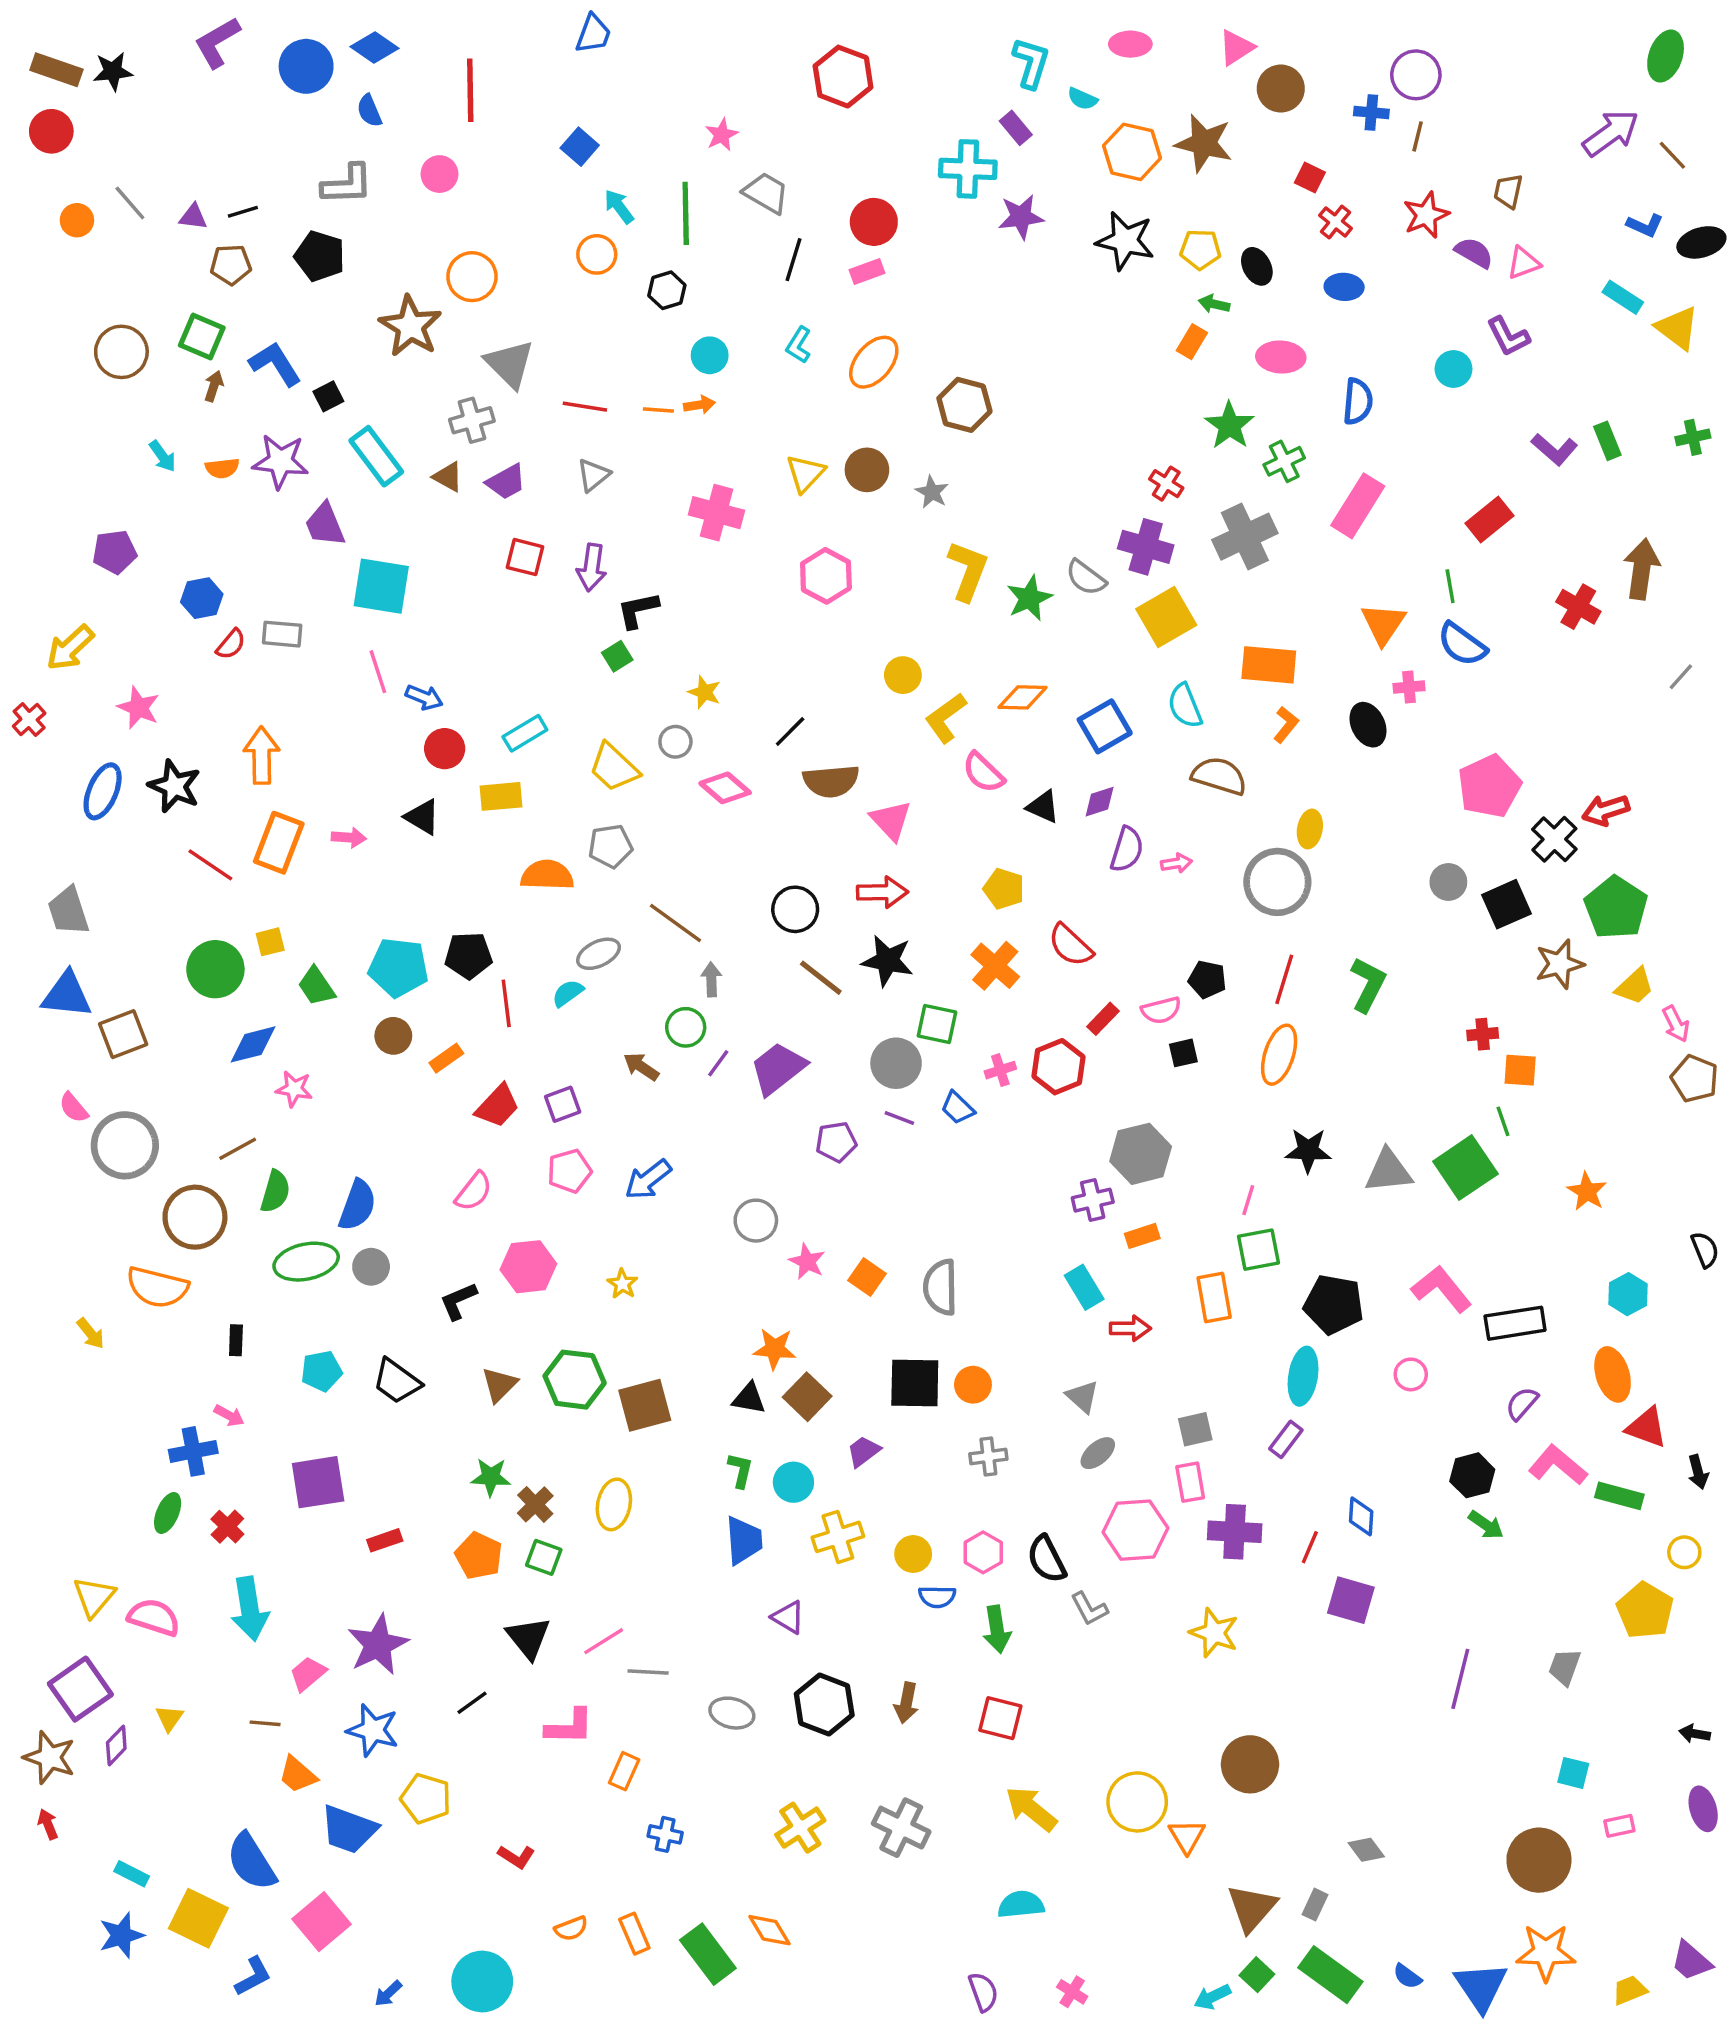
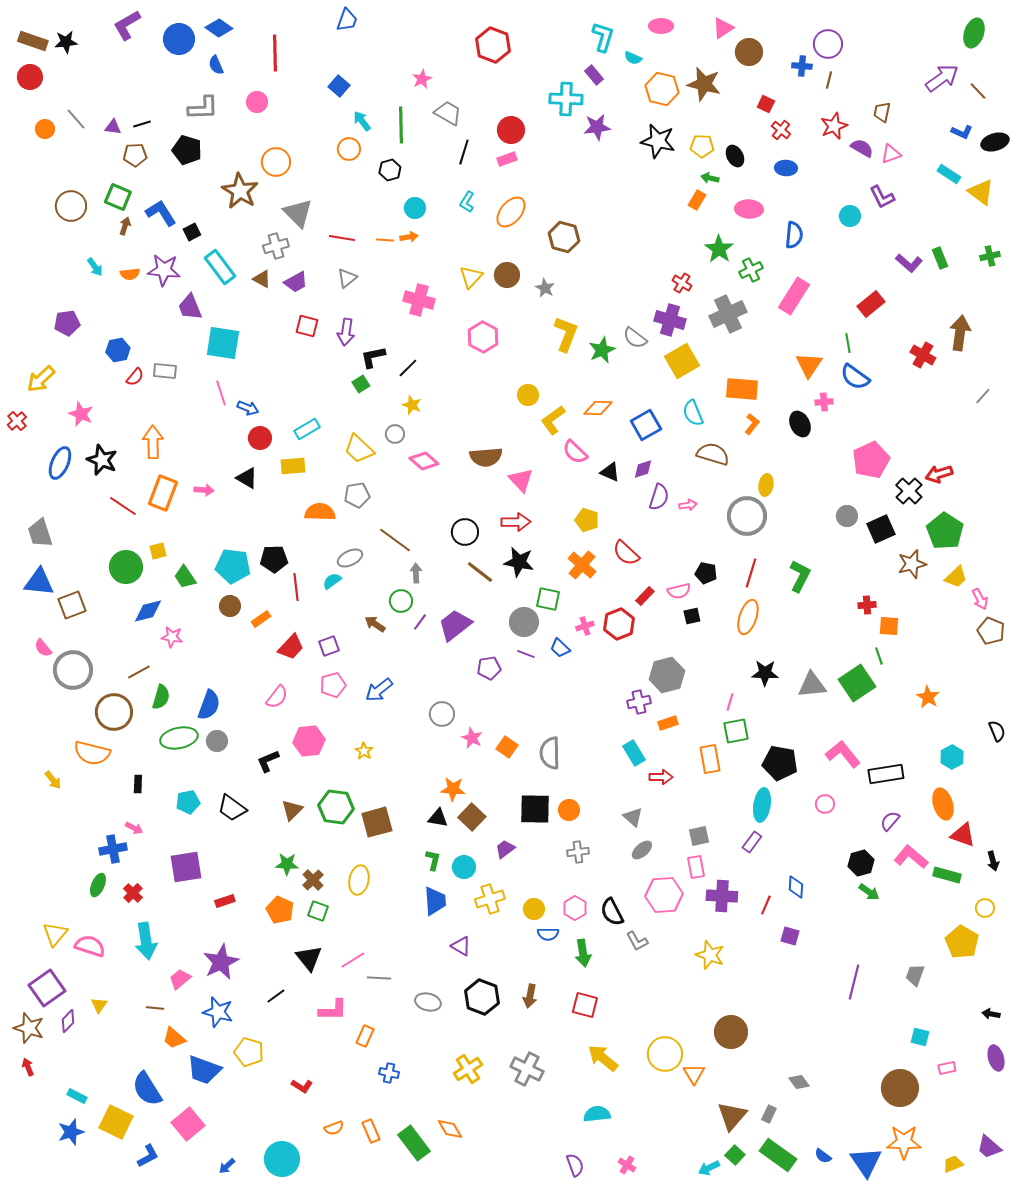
black line: (790, 731) -> (408, 368), moved
purple square: (1351, 1600) -> (790, 936), size x0.7

